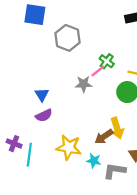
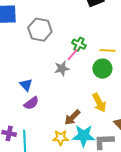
brown arrow: (104, 137) -> (72, 117), moved
yellow star: (69, 147) -> (61, 138), moved, size x0.7
cyan star: (94, 161) -> (84, 136), size x1.6

